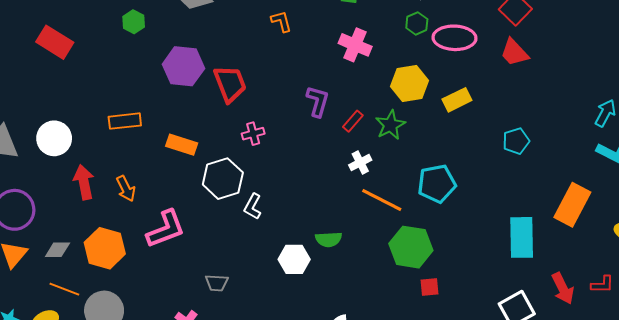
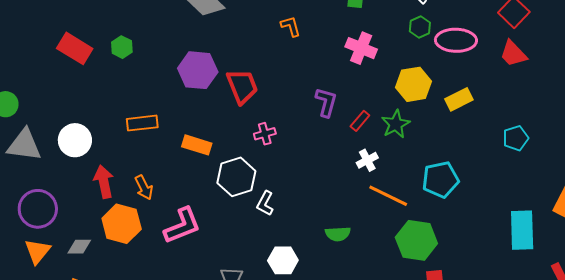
green hexagon: (134, 22) -> (122, 47), moved
orange hexagon: (105, 248) -> (122, 224), moved
white hexagon: (294, 259) -> (283, 260), moved

